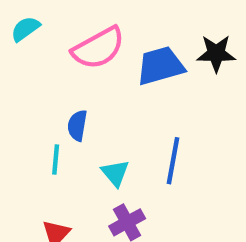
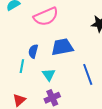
blue trapezoid: (160, 66) -> (62, 47), moved
blue line: (173, 161) -> (88, 74), moved, turned -35

